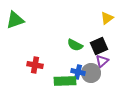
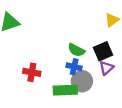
blue cross: (78, 72) -> (74, 67), moved
gray circle: (91, 73) -> (82, 81), moved

